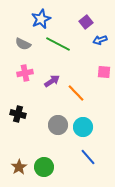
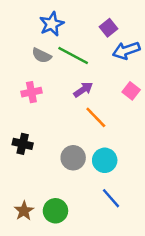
blue arrow: (100, 40) -> (126, 50), size x1.5
gray semicircle: (23, 44) -> (42, 56), moved
pink square: (104, 72) -> (131, 91), turned 32
purple arrow: (52, 81) -> (83, 90), moved

